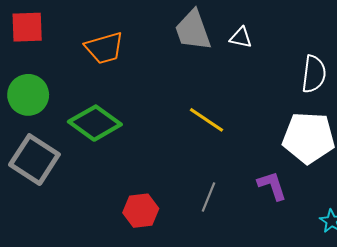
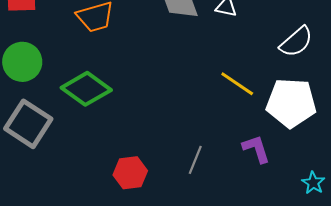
white semicircle: (314, 74) -> (296, 42), turned 42
yellow line: (206, 120) -> (237, 84), moved

